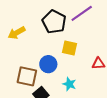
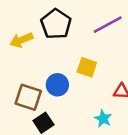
black pentagon: (54, 22) -> (56, 24), moved
cyan star: (69, 84) -> (103, 119), moved

